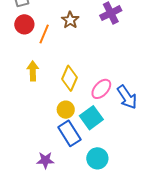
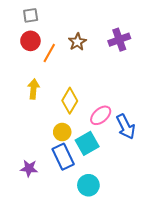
purple star: (45, 160) -> (29, 168), moved

